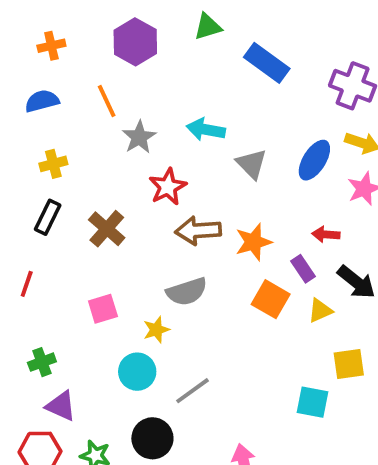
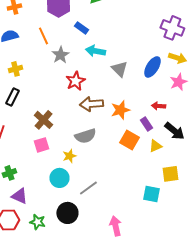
blue rectangle: (267, 63) -> (81, 28), moved, size x0.6
brown cross: (107, 229) -> (43, 120), moved

